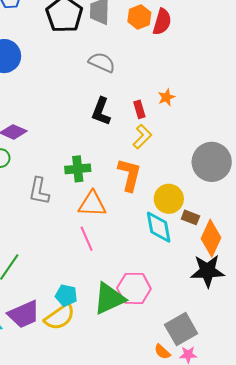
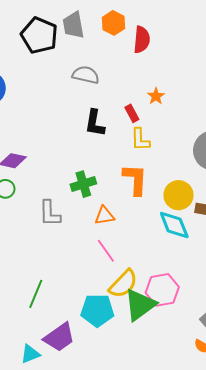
red semicircle: (162, 22) -> (142, 40), moved
yellow L-shape: (142, 137) -> (140, 140), turned 145
orange triangle: (92, 204) -> (104, 216), size x0.7
cyan pentagon: (66, 295) -> (97, 310), size x1.5
yellow semicircle: (60, 317) -> (123, 284), moved

